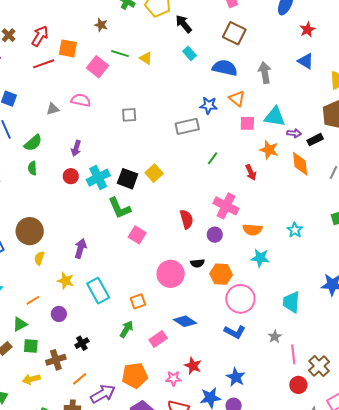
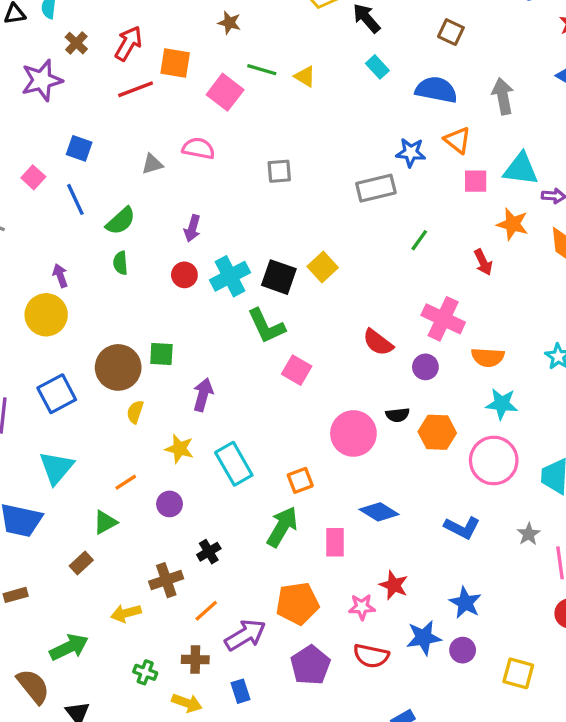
brown square: (234, 33) -> (451, 32), size x0.7
red semicircle: (186, 219) -> (378, 342), turned 144
pink circle: (240, 299) -> (494, 460), moved
green arrow: (126, 329) -> (282, 527), size x1.4
pink rectangle: (158, 339) -> (335, 542), turned -54
green square: (31, 346) -> (161, 354), moved

